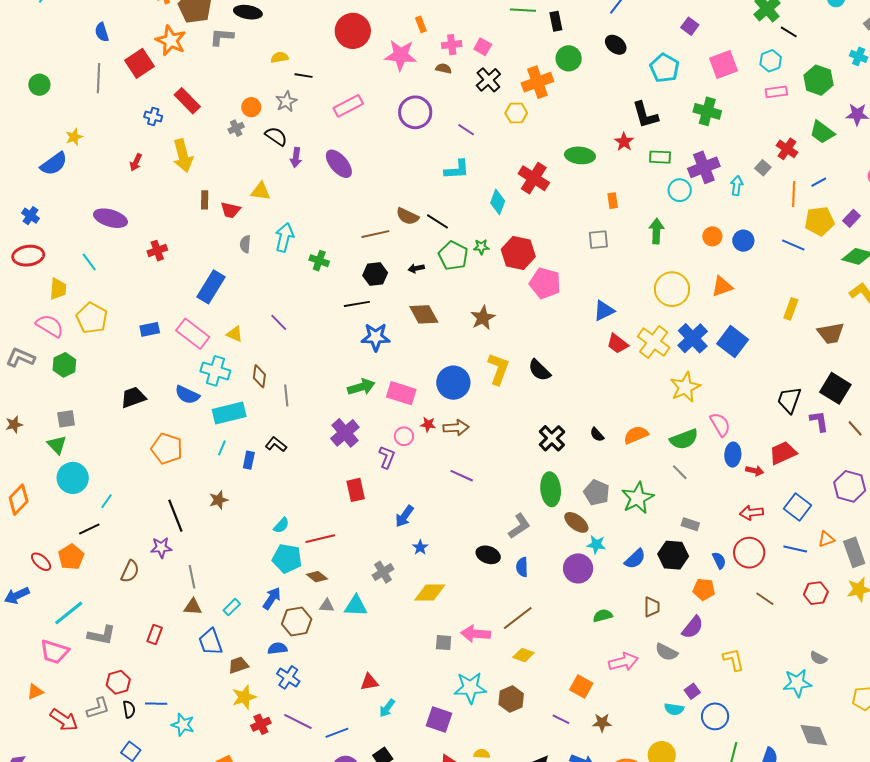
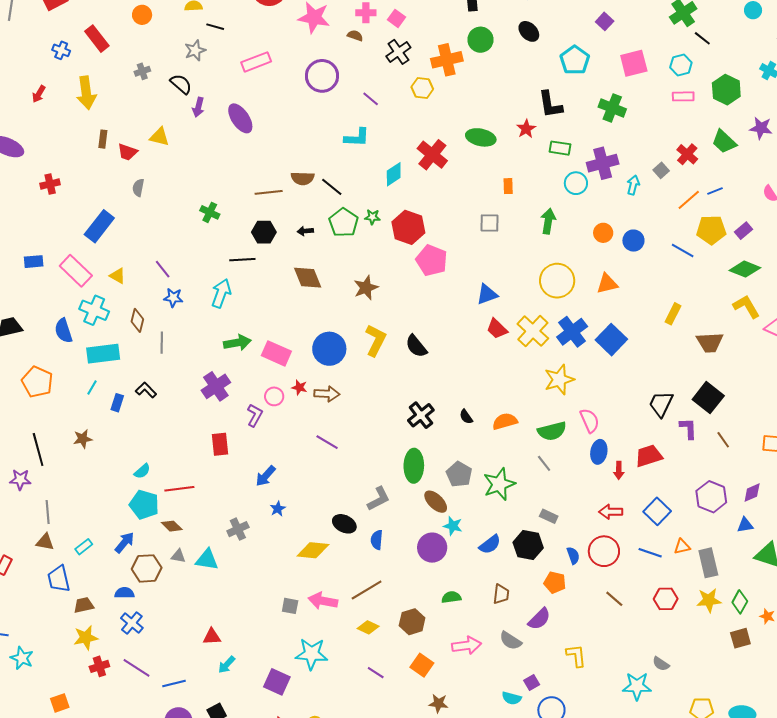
orange circle: (251, 107) -> (142, 15), moved
orange line: (794, 194) -> (689, 200), turned 40
cyan diamond: (498, 202) -> (394, 174), turned 30
brown semicircle: (407, 216) -> (303, 178), turned -30
cyan arrow: (284, 237) -> (221, 293), moved
blue star: (376, 337) -> (173, 298), moved, size x0.7
blue semicircle: (187, 395) -> (64, 331), turned 40
red arrow: (755, 471) -> (619, 470), turned 72
yellow diamond: (430, 592) -> (313, 550), moved
brown hexagon: (511, 699) -> (412, 622), moved
purple line: (561, 719) -> (376, 673), moved

